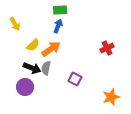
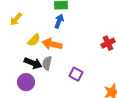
yellow arrow: (15, 24) -> (16, 19), turned 72
orange arrow: (51, 49) -> (52, 44), turned -132

